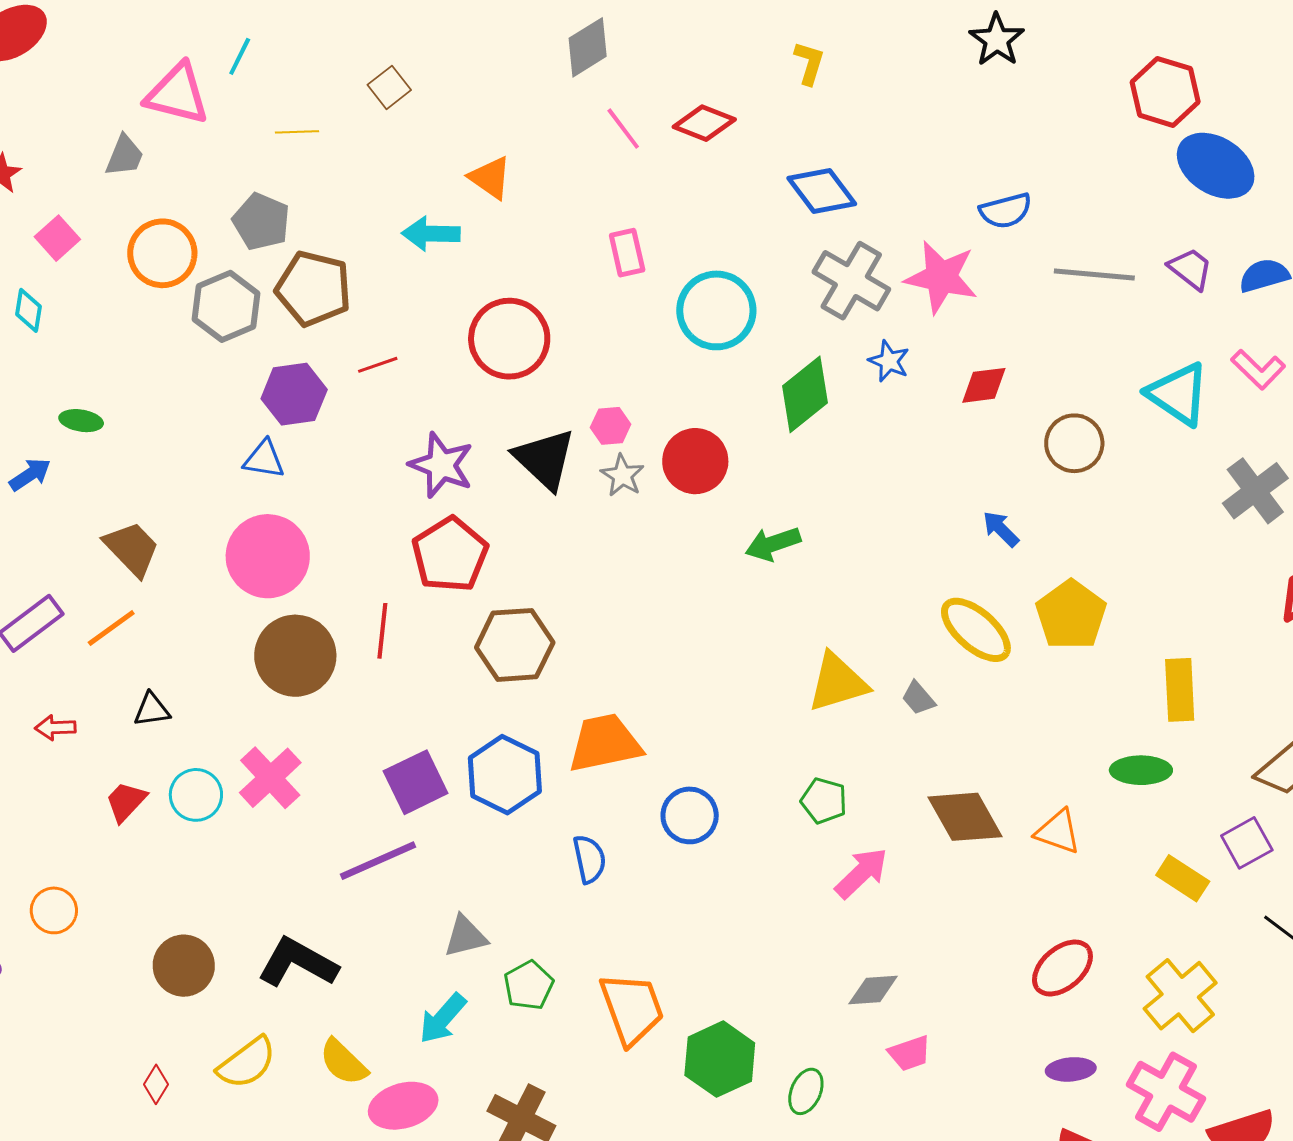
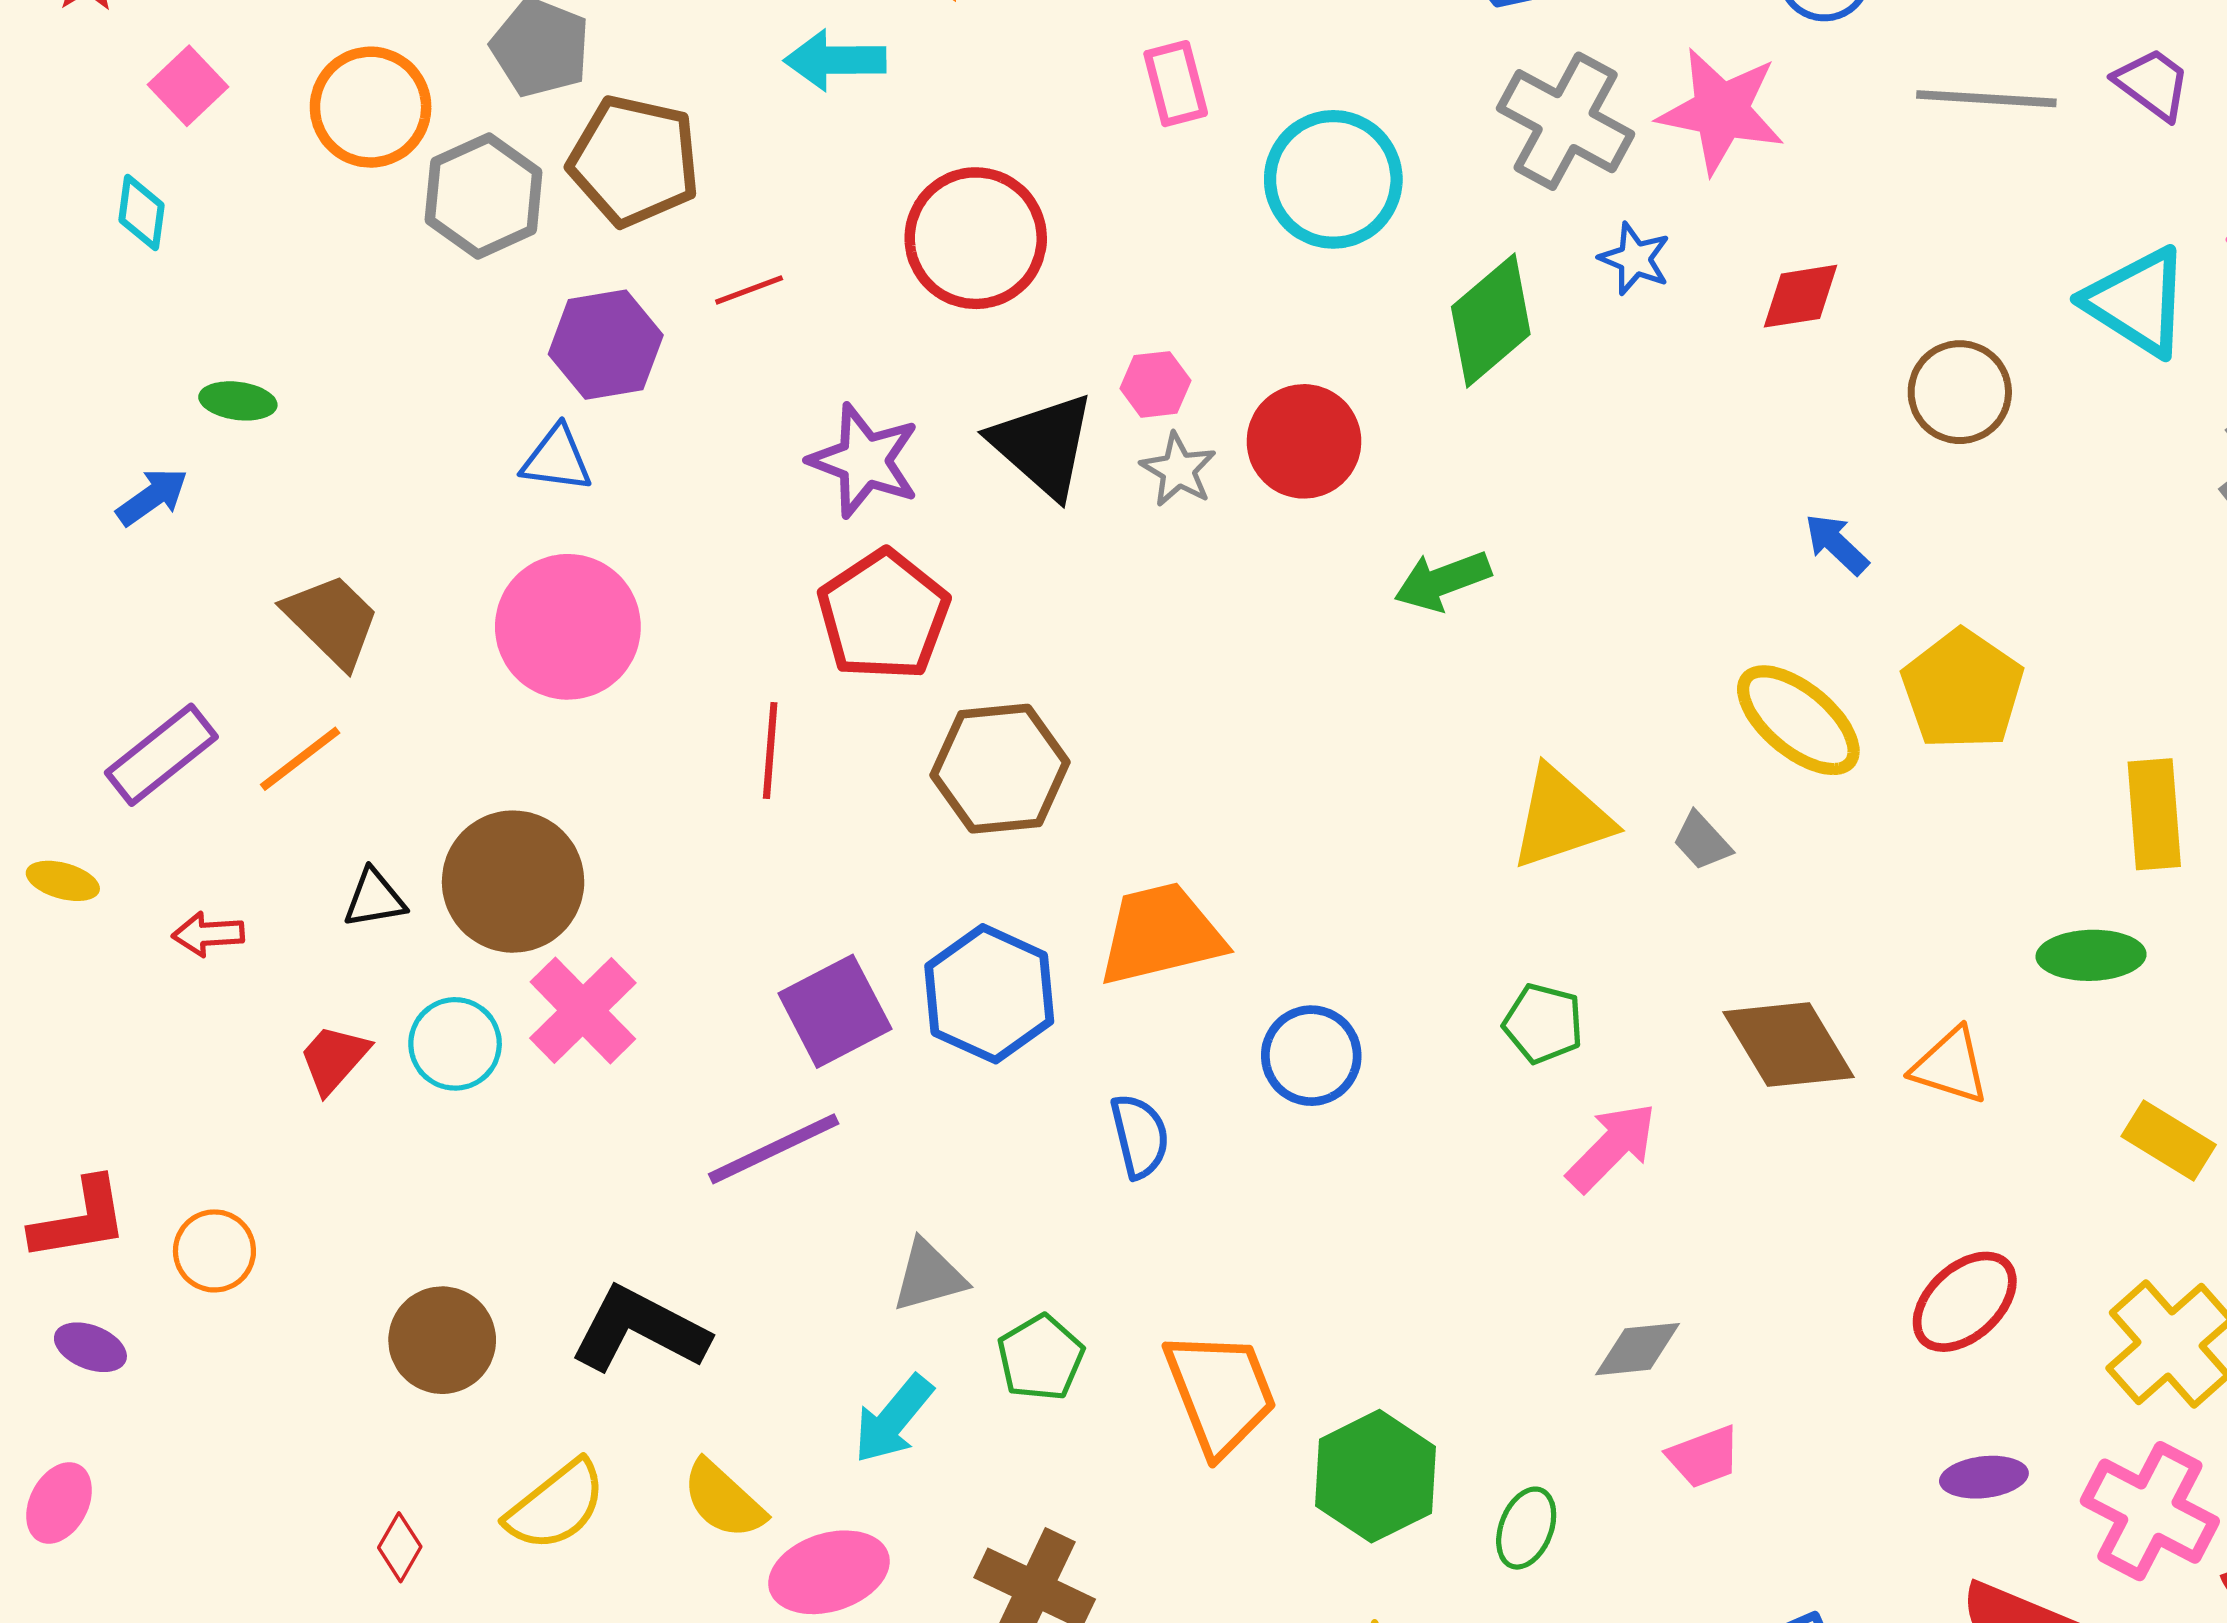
brown circle: (295, 656) -> (513, 882), moved

